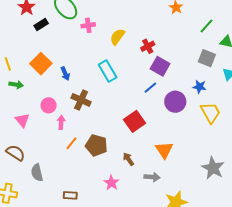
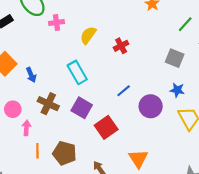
gray square: (207, 58) -> (175, 58), moved
purple square: (160, 66) -> (82, 108), moved
orange line: (71, 143) -> (37, 151), turned -40

